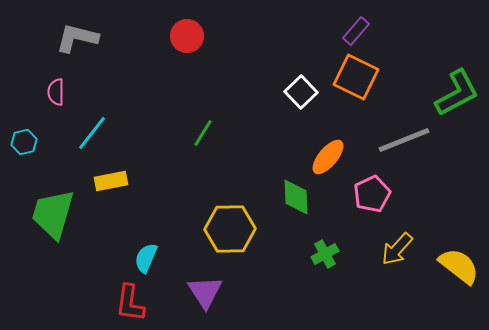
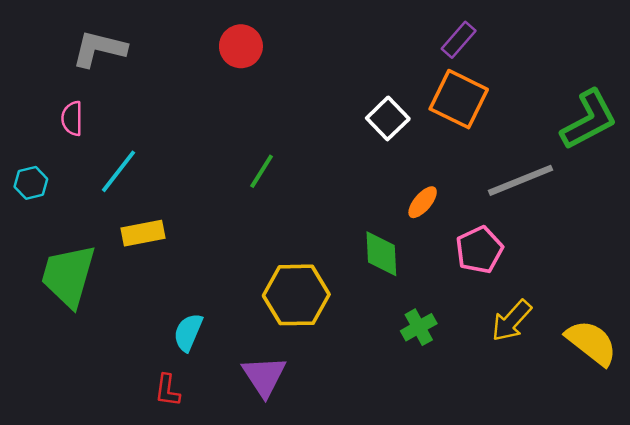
orange ellipse: (328, 157) -> (423, 202), size x0.7
red L-shape: (130, 303) -> (167, 390), size x0.7

